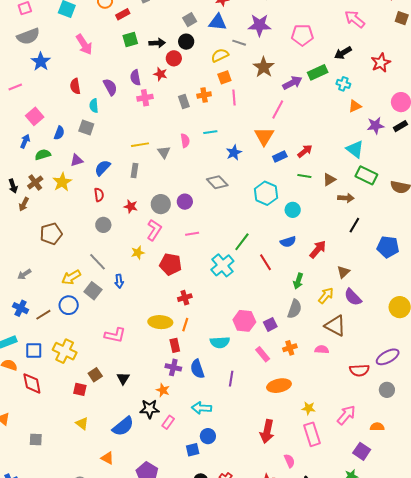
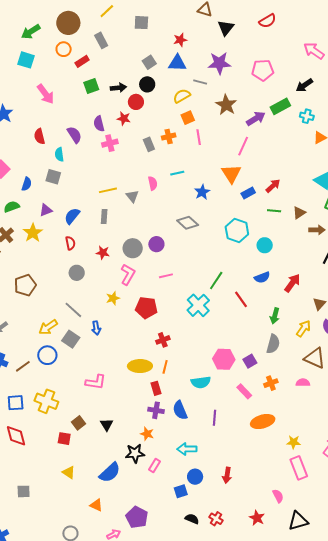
red arrow: (267, 431) -> (227, 475), moved, size x0.7

